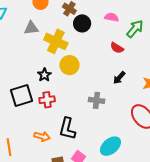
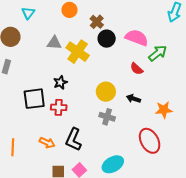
pink semicircle: (112, 17) -> (137, 38), size x1.6
gray triangle: (31, 28) -> (54, 43), moved
yellow circle: (69, 65) -> (106, 92), moved
black arrow: (119, 78) -> (133, 99), turned 56

